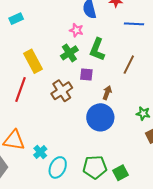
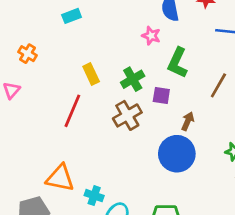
green cross: (69, 53) -> (133, 79), moved
yellow rectangle: (33, 61) -> (91, 74), size x0.7
cyan cross: (40, 152) -> (94, 196), turned -32

